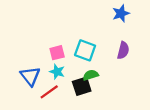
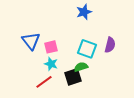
blue star: (121, 13) -> (84, 12), moved
cyan square: (85, 50) -> (87, 49), moved
blue triangle: (30, 76) -> (31, 41), moved

